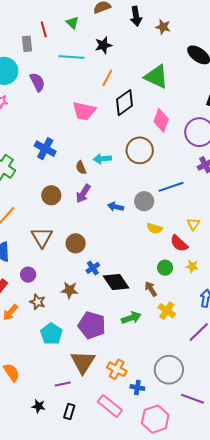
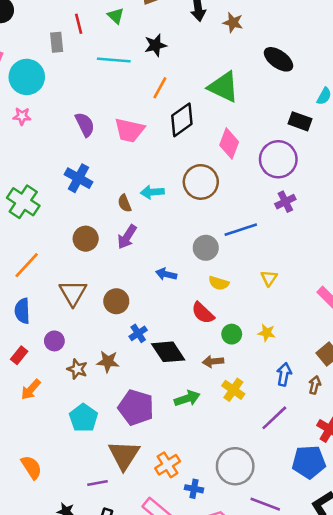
purple semicircle: (37, 82) -> (85, 124), moved
blue arrow: (116, 207) -> (166, 274), moved
red semicircle: (179, 243) -> (203, 313), moved
brown arrow: (151, 289) -> (213, 361), turned -63
brown star: (38, 302) -> (77, 369), moved
orange cross: (117, 369) -> (168, 465), turned 30

